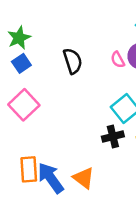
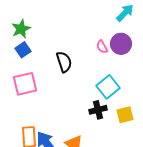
black semicircle: (73, 61) -> (64, 62), moved
pink square: (24, 105) -> (25, 84), turned 30

